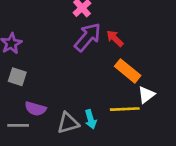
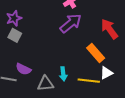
red arrow: (115, 38) -> (109, 29), moved, size x1.5
gray square: (17, 77) -> (15, 35), moved
cyan arrow: (91, 119) -> (63, 74), moved

